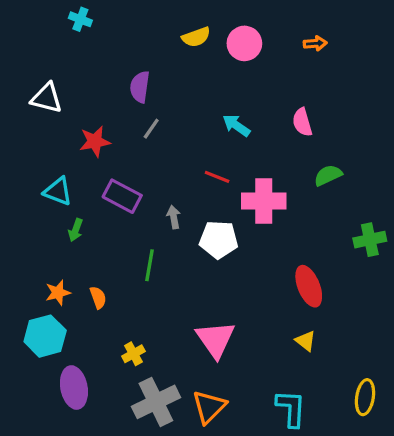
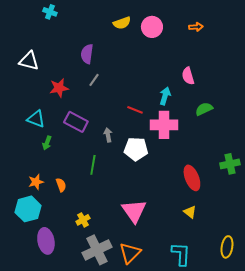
cyan arrow: (236, 125) -> (165, 96), moved, turned 72
green cross: (370, 240) -> (230, 164), moved

